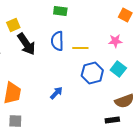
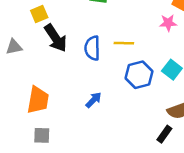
blue semicircle: (57, 41) -> (92, 48), moved
pink star: (115, 41) -> (168, 23), moved
black rectangle: (112, 120) -> (164, 134), turned -48

